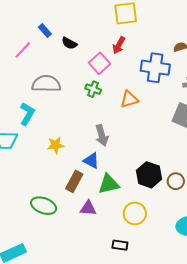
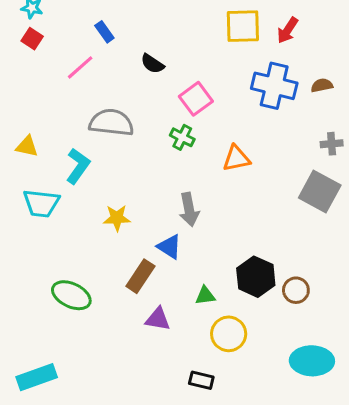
blue rectangle: (45, 31) -> (104, 32), moved
red arrow: (119, 45) -> (288, 30), moved
blue cross: (155, 68) -> (274, 86), moved
green triangle: (109, 184) -> (205, 296), moved, size x0.6
green ellipse: (44, 206) -> (71, 295), moved

